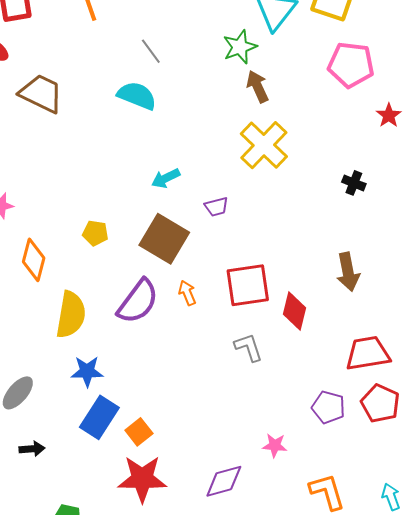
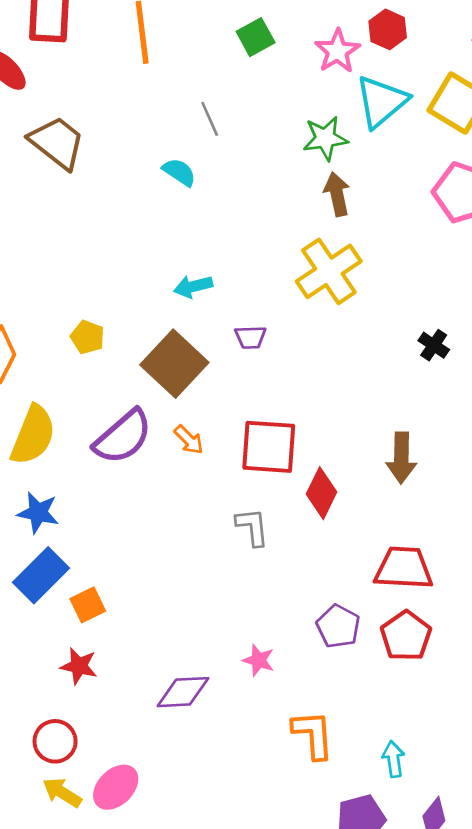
cyan semicircle: (137, 96) -> (179, 172), size x0.7
orange arrow: (187, 293) -> (189, 440), turned 145
red star: (142, 479) -> (79, 666), size x0.6

